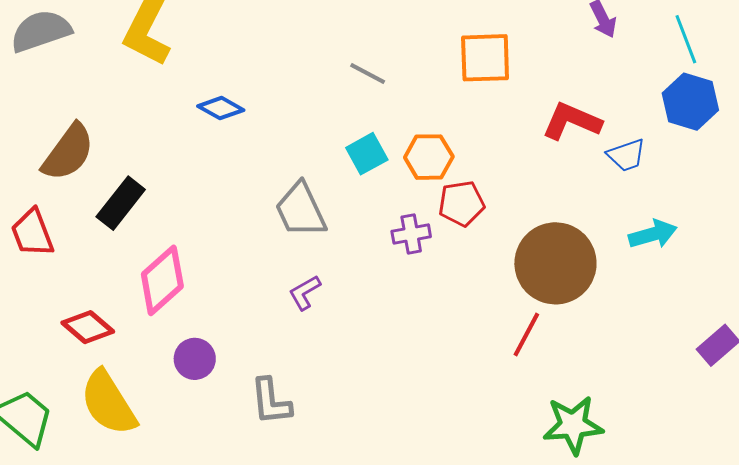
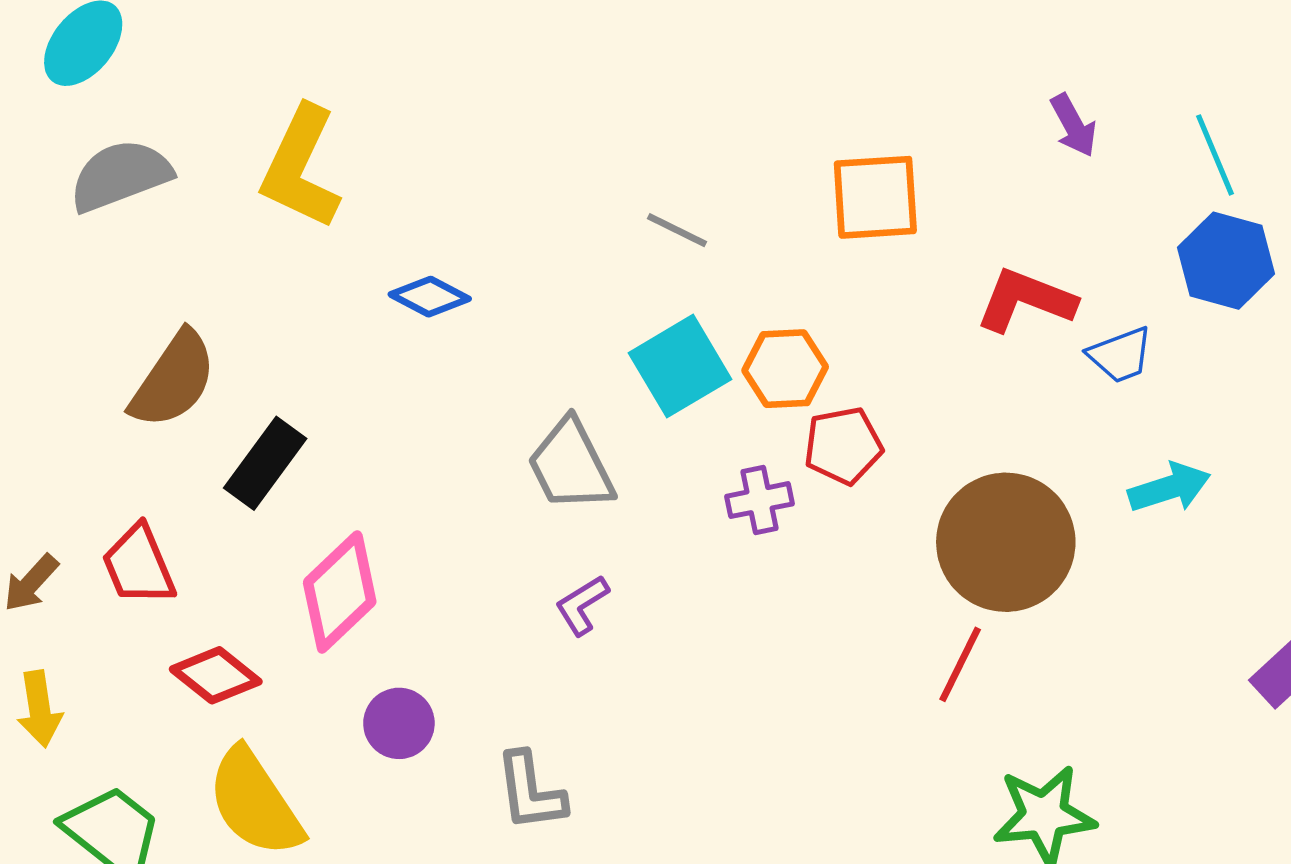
cyan square: (367, 154) -> (680, 366), size x1.4
red trapezoid: (32, 233) -> (139, 565), moved

